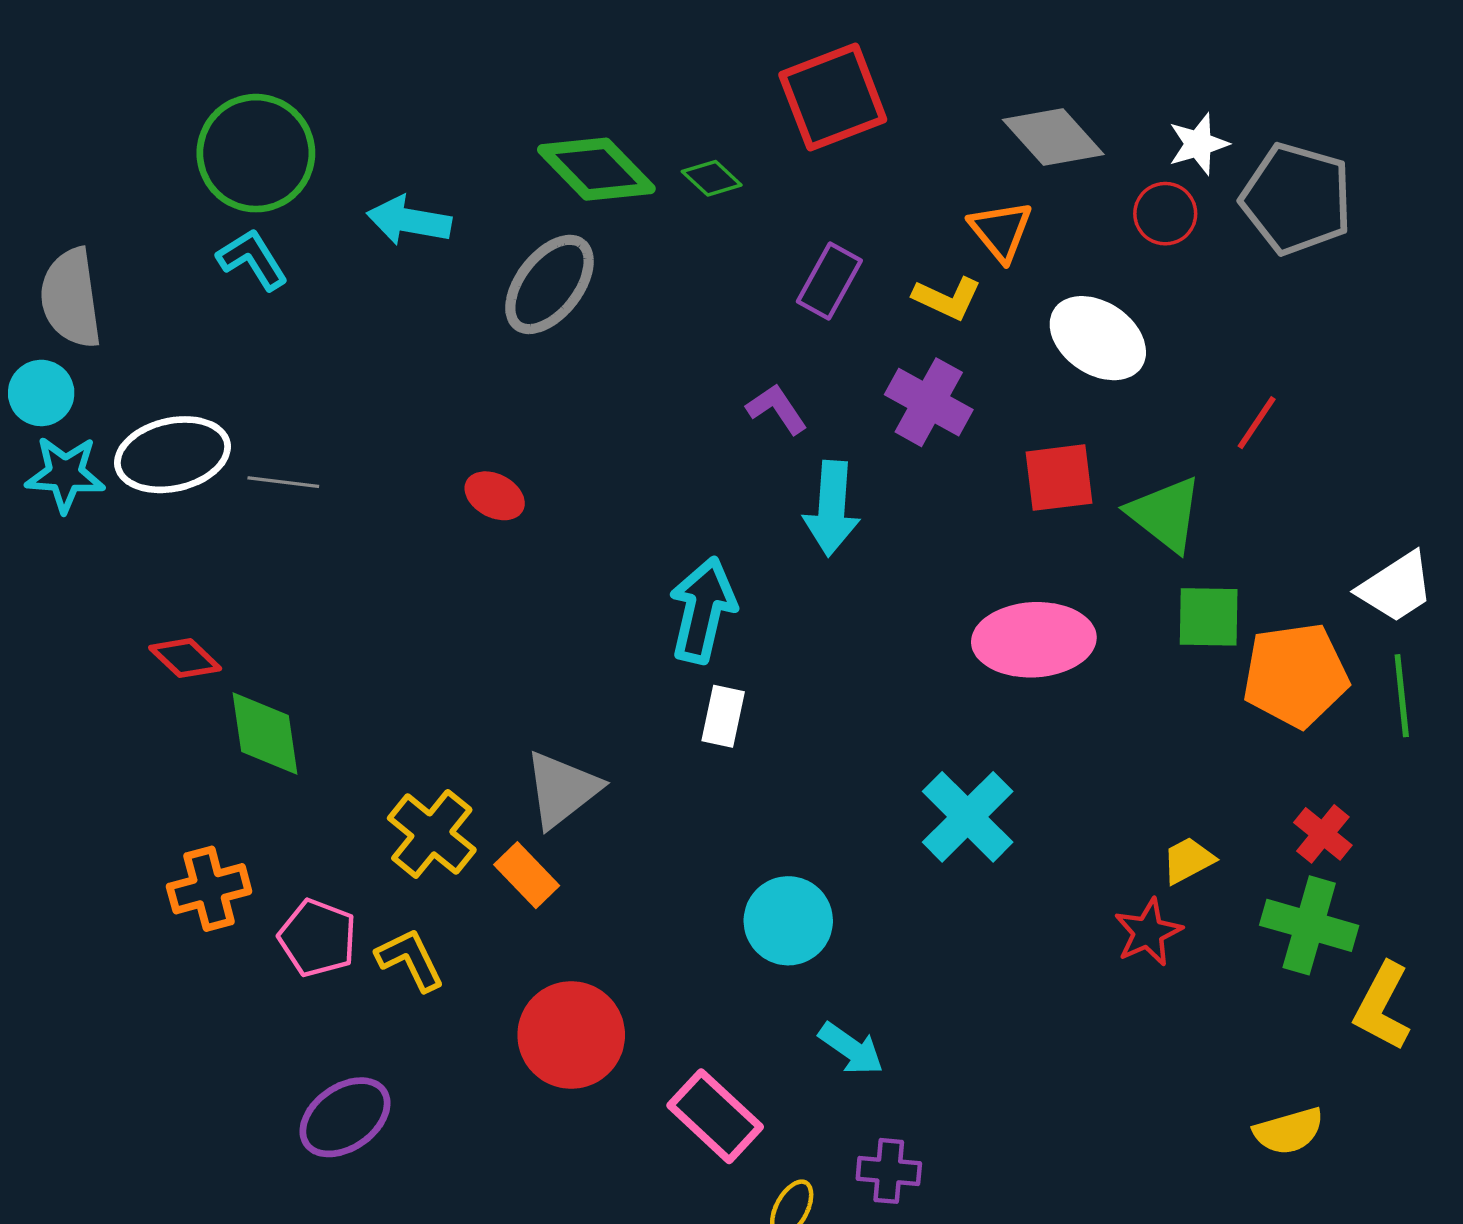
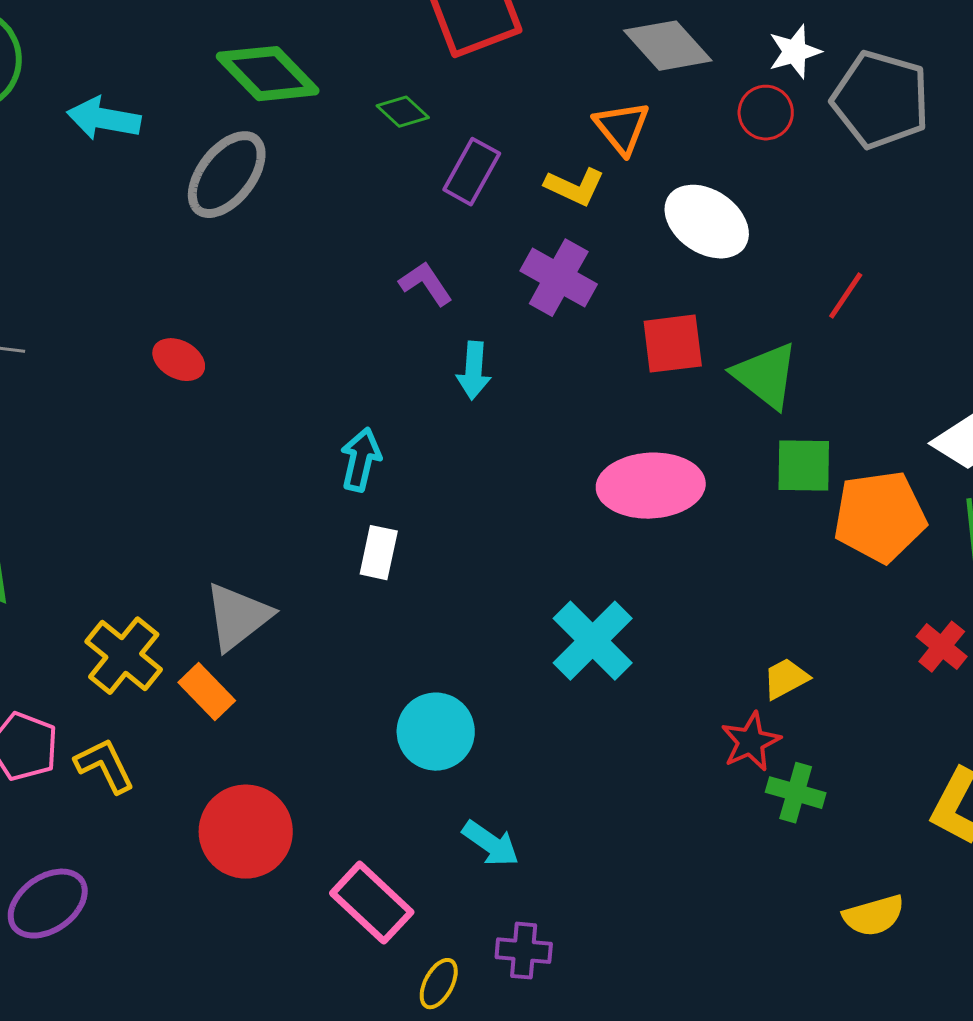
green diamond: (712, 178) -> (403, 112), moved
cyan arrow: (832, 508) -> (474, 371), size x0.7
cyan arrow: (703, 610) -> (361, 460), size x0.7
red cross: (1323, 834) -> (942, 647), moved
green cross: (1309, 925) -> (796, 793), moved, size x0.7

